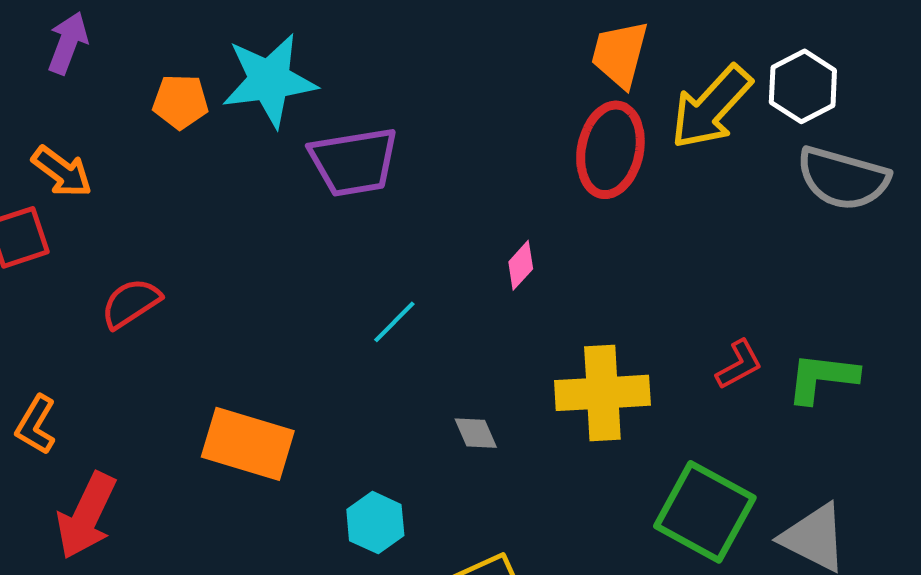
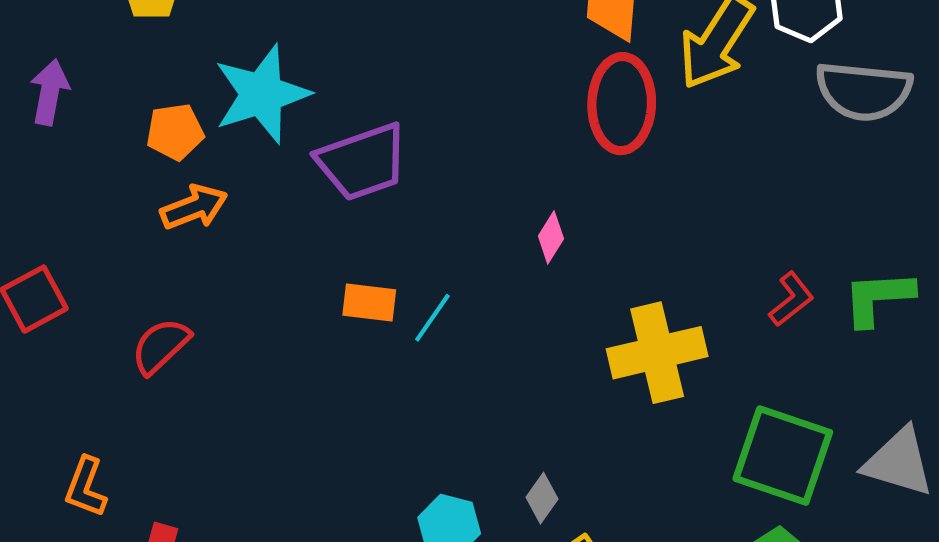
orange arrow: (62, 172) -> (194, 207), moved, turned -48
gray diamond: (476, 433) -> (542, 498), moved, turned 69
orange rectangle: (248, 444) -> (369, 302), moved, size x0.6

